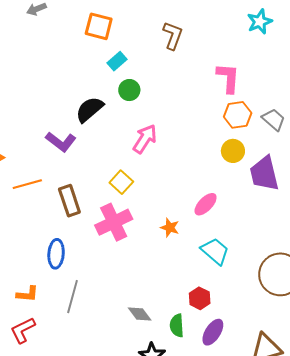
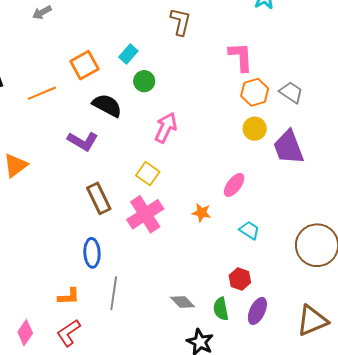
orange square: (99, 26) -> (84, 65), moved, turned -36
black semicircle: (90, 109) -> (107, 105), turned 76
orange line: (27, 184) -> (42, 93), moved
cyan trapezoid: (215, 251) -> (249, 230), size x0.7

